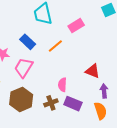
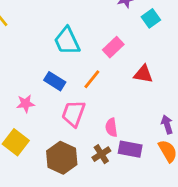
pink trapezoid: (24, 68) -> (74, 114), moved
red triangle: (93, 71) -> (143, 74), moved

